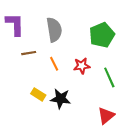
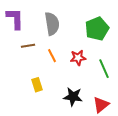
yellow rectangle: (38, 94) -> (37, 85), turned 40
black star: (61, 99) -> (73, 97), moved

